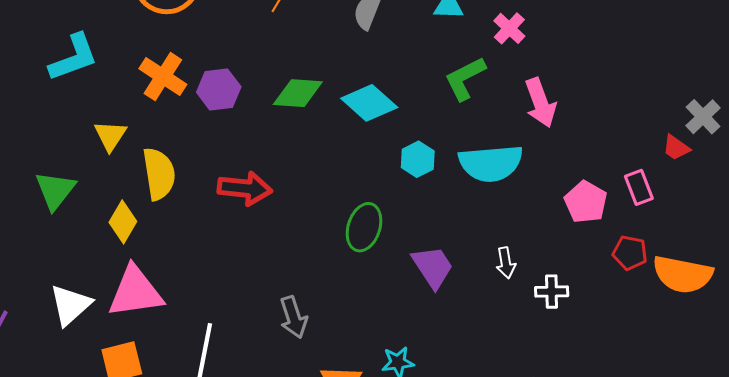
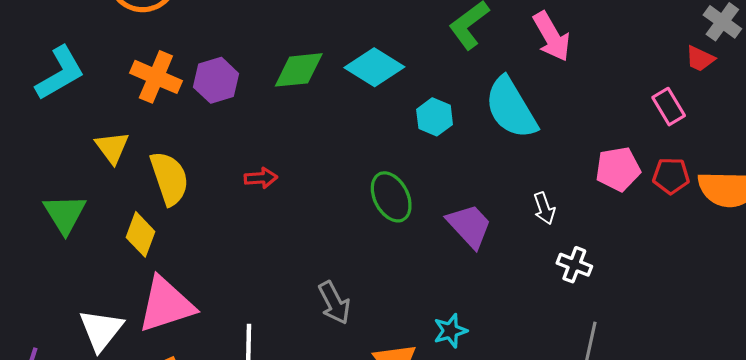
cyan semicircle: (491, 163) -> (511, 108), turned 74
red arrow: (245, 188) -> (261, 178), size x0.6
pink pentagon: (586, 202) -> (618, 169), moved, turned -30
green ellipse: (364, 227) -> (391, 197), turned -36
white cross: (552, 292) -> (574, 265), moved, turned 32

